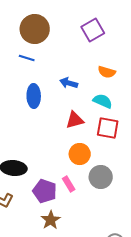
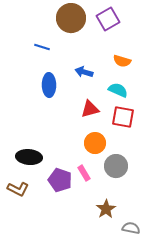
brown circle: (35, 29) -> (71, 18), moved
brown star: (51, 220) -> (106, 209), moved

